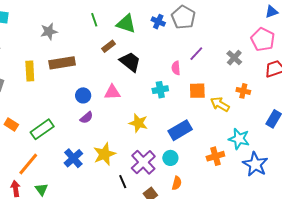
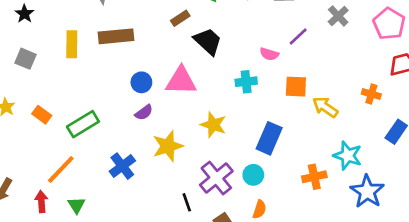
gray cross: (234, 58) -> (338, 16), moved
pink semicircle: (176, 68) -> (269, 54), turned -72
orange cross: (243, 91) -> (371, 94), moved
pink triangle: (112, 92) -> (181, 81), size x1.4
blue rectangle: (180, 130) -> (269, 138), turned -40
yellow star: (105, 154) -> (168, 146), moved

